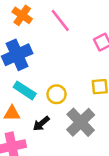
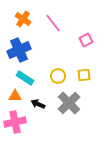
yellow circle: (57, 94) -> (58, 76), moved
black arrow: (41, 124) -> (38, 104), turned 64

